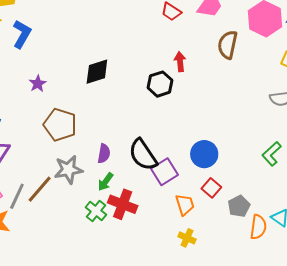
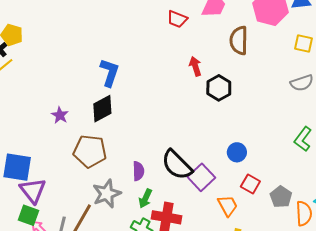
blue L-shape: (22, 34) -> (110, 73), moved
black diamond: (97, 72) -> (102, 109), moved
black hexagon: (160, 84) -> (219, 88), moved
blue circle: (204, 154) -> (237, 152), size x0.7

